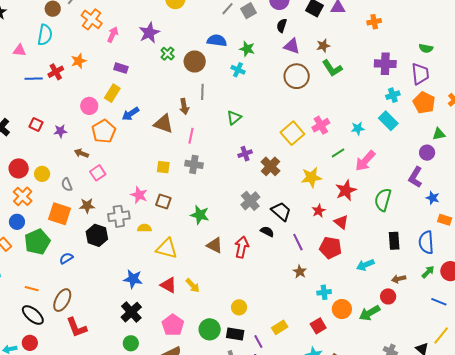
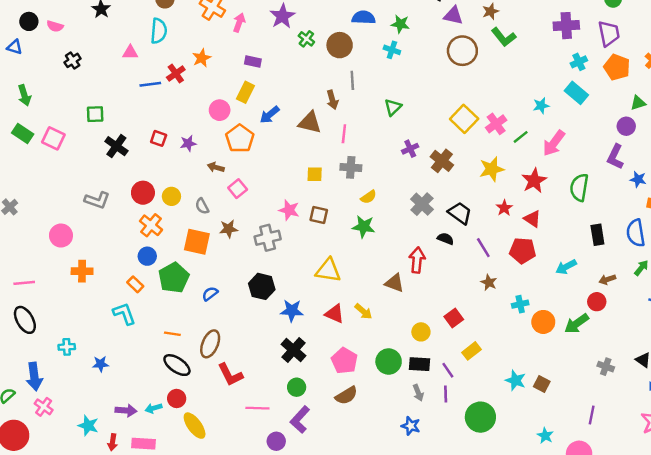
pink cross: (321, 125) -> (496, 124), moved
yellow semicircle: (144, 228) -> (369, 197), moved, turned 152
black hexagon: (97, 235) -> (262, 286), moved
brown triangle: (215, 245) -> (395, 283), moved
red square: (318, 326) -> (454, 318), moved

